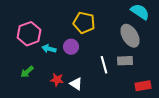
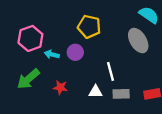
gray rectangle: (125, 61) -> (121, 94), moved
green arrow: (27, 72) -> (28, 79), size x1.6
white triangle: (76, 84) -> (96, 92), moved, turned -32

